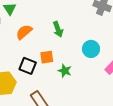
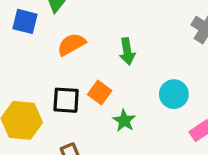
orange square: (47, 57) -> (100, 92), turned 32
black square: (28, 66) -> (66, 100), turned -30

